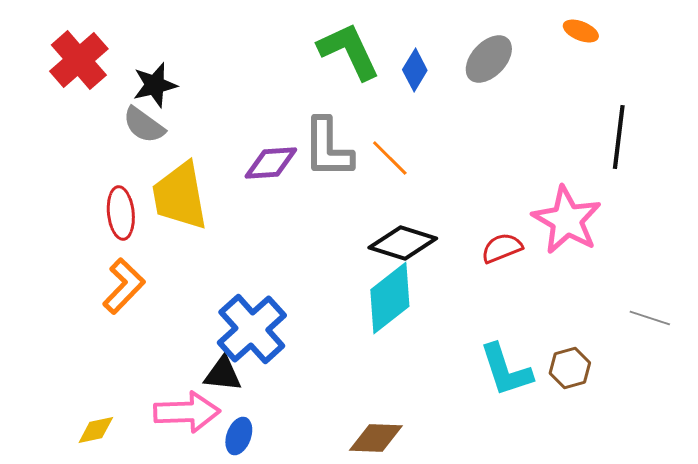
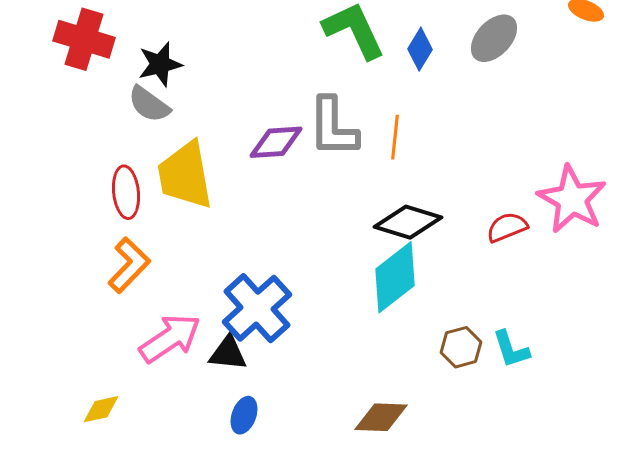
red cross: (79, 60) -> (84, 39), turned -32
orange line: (390, 158) -> (395, 137), turned 51
brown hexagon: (570, 368) -> (461, 347), moved
cyan L-shape: (506, 370) -> (511, 349), size x0.7
pink arrow: (187, 412) -> (170, 338), moved, turned -32

